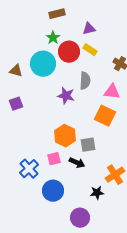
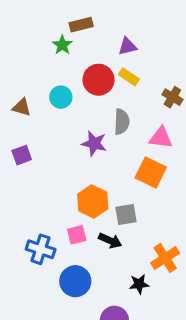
green star: (53, 38) -> (62, 45), moved
cyan circle: (43, 64) -> (61, 97), size x0.6
blue cross: (29, 169) -> (41, 249), turned -30

